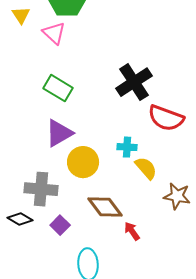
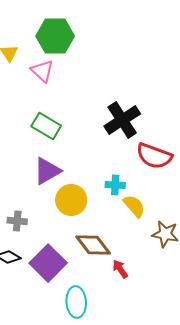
gray cross: (41, 189) -> (17, 221), moved, size x0.6
purple square: (60, 225) -> (48, 263), size x1.8

